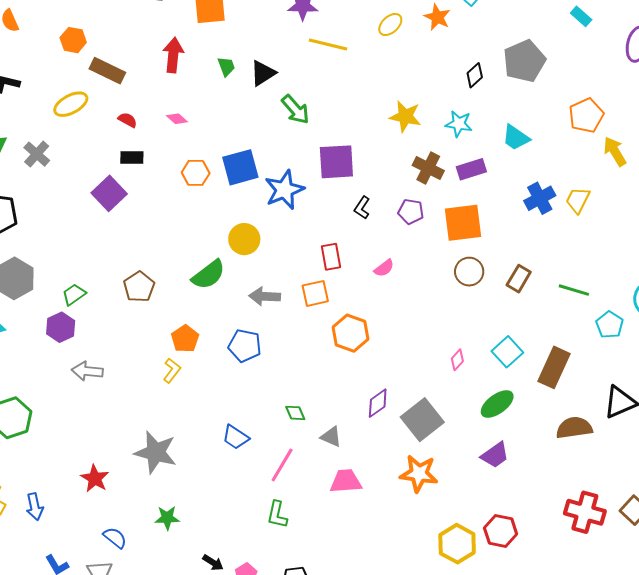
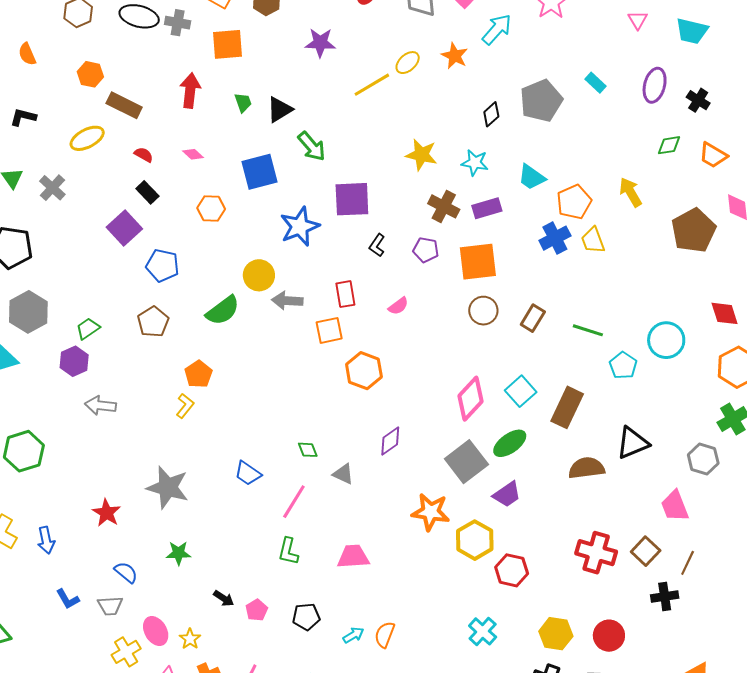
cyan rectangle: (581, 16) -> (596, 83), moved
yellow line: (328, 44) -> (372, 85), moved, turned -45
orange pentagon: (586, 115) -> (574, 202), moved
black rectangle: (132, 157) -> (147, 192), turned 45
blue square: (240, 167) -> (259, 172), moved
yellow trapezoid: (578, 200) -> (593, 240), turned -48
gray arrow: (265, 296) -> (287, 301), moved
blue pentagon: (245, 346) -> (162, 265), moved
pink diamond: (457, 360) -> (470, 399), size x2.0
gray square: (422, 420) -> (466, 462), moved
pink trapezoid: (346, 481) -> (353, 557), moved
yellow hexagon: (457, 544) -> (475, 540), moved

